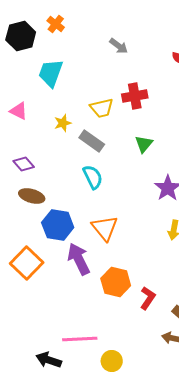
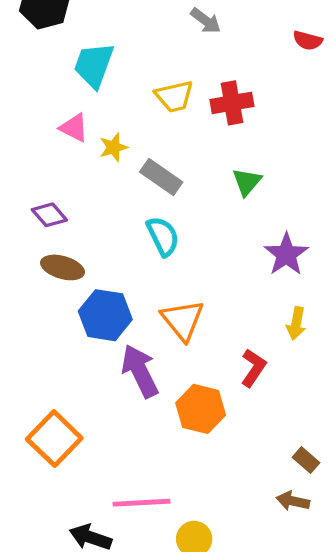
yellow trapezoid: (102, 108) -> (174, 96), moved
pink triangle: (19, 111) -> (74, 128), moved
orange square: (27, 263) -> (54, 439), moved
red L-shape: (148, 298) -> (253, 368), moved

